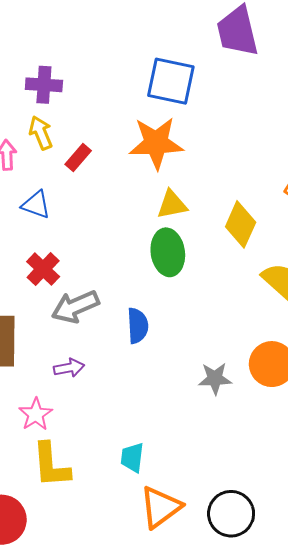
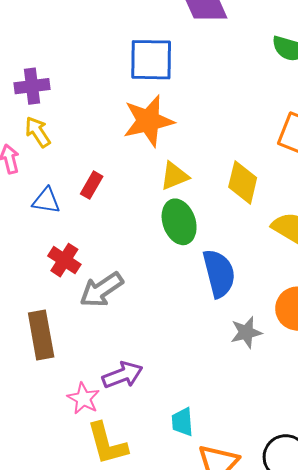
red rectangle: (78, 157) -> (92, 185), moved
blue semicircle: (138, 326) -> (219, 273), moved, size x1.4
purple arrow: (69, 368) -> (123, 375), moved, size x1.4

